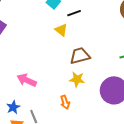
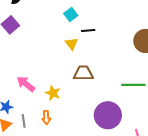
yellow star: (77, 79) -> (53, 93), moved
orange arrow: (65, 102) -> (46, 117), moved

